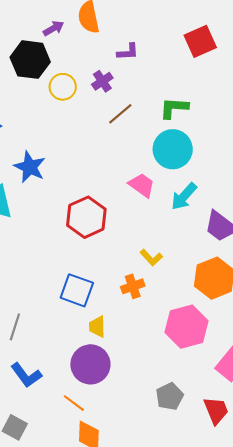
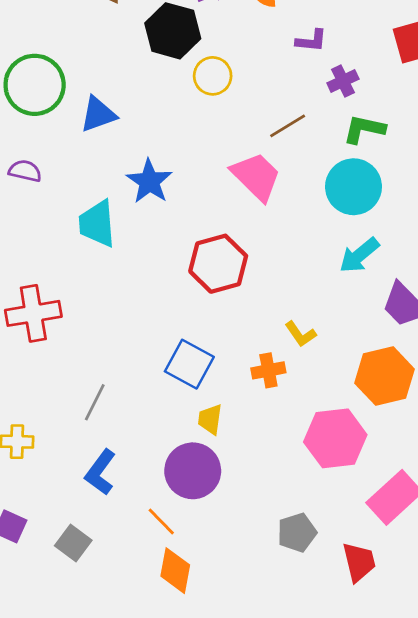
purple cross: (102, 81) -> (343, 81), moved
pink trapezoid: (142, 185) -> (256, 177), moved, size x1.4
blue L-shape: (26, 375) -> (100, 472), turned 64

